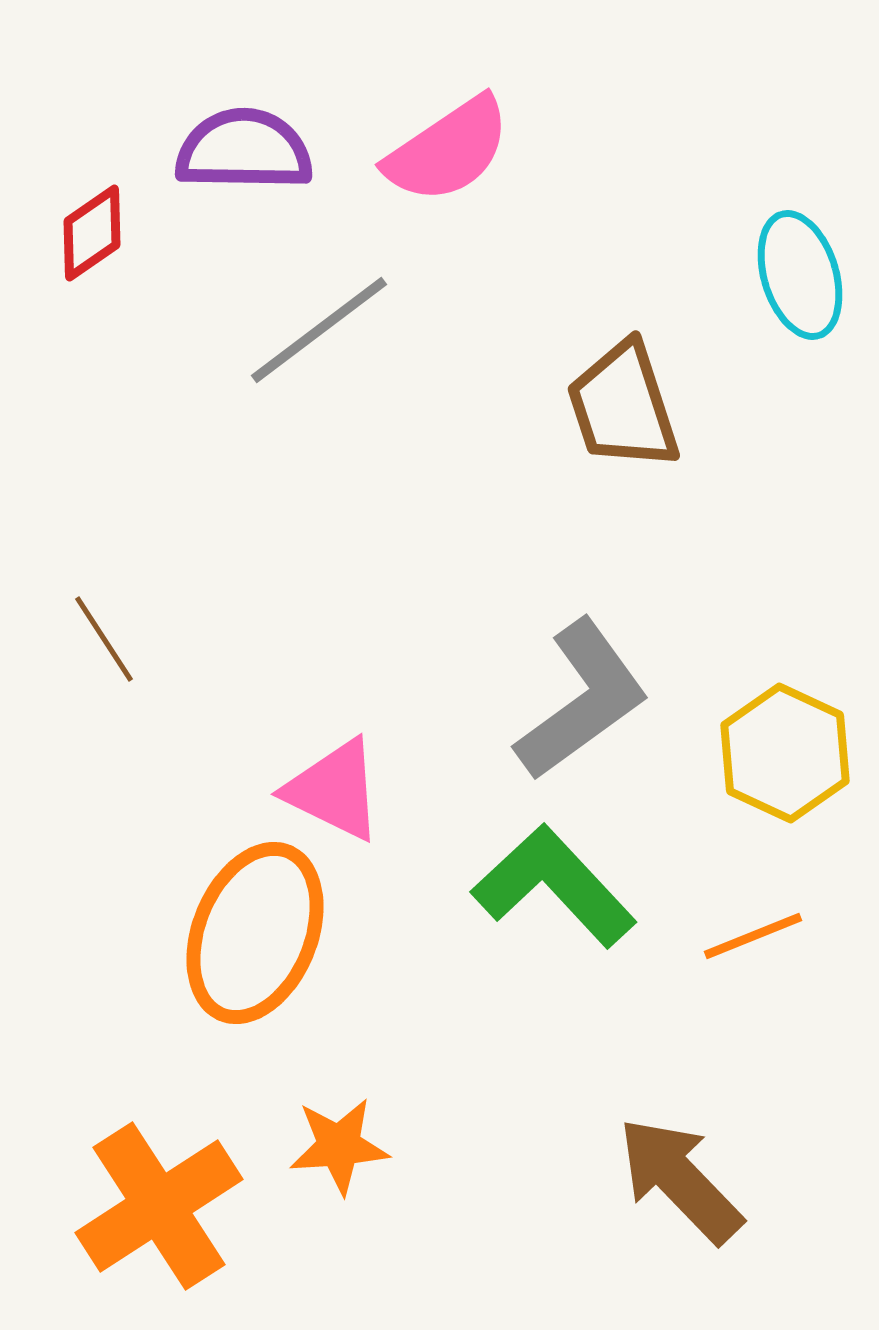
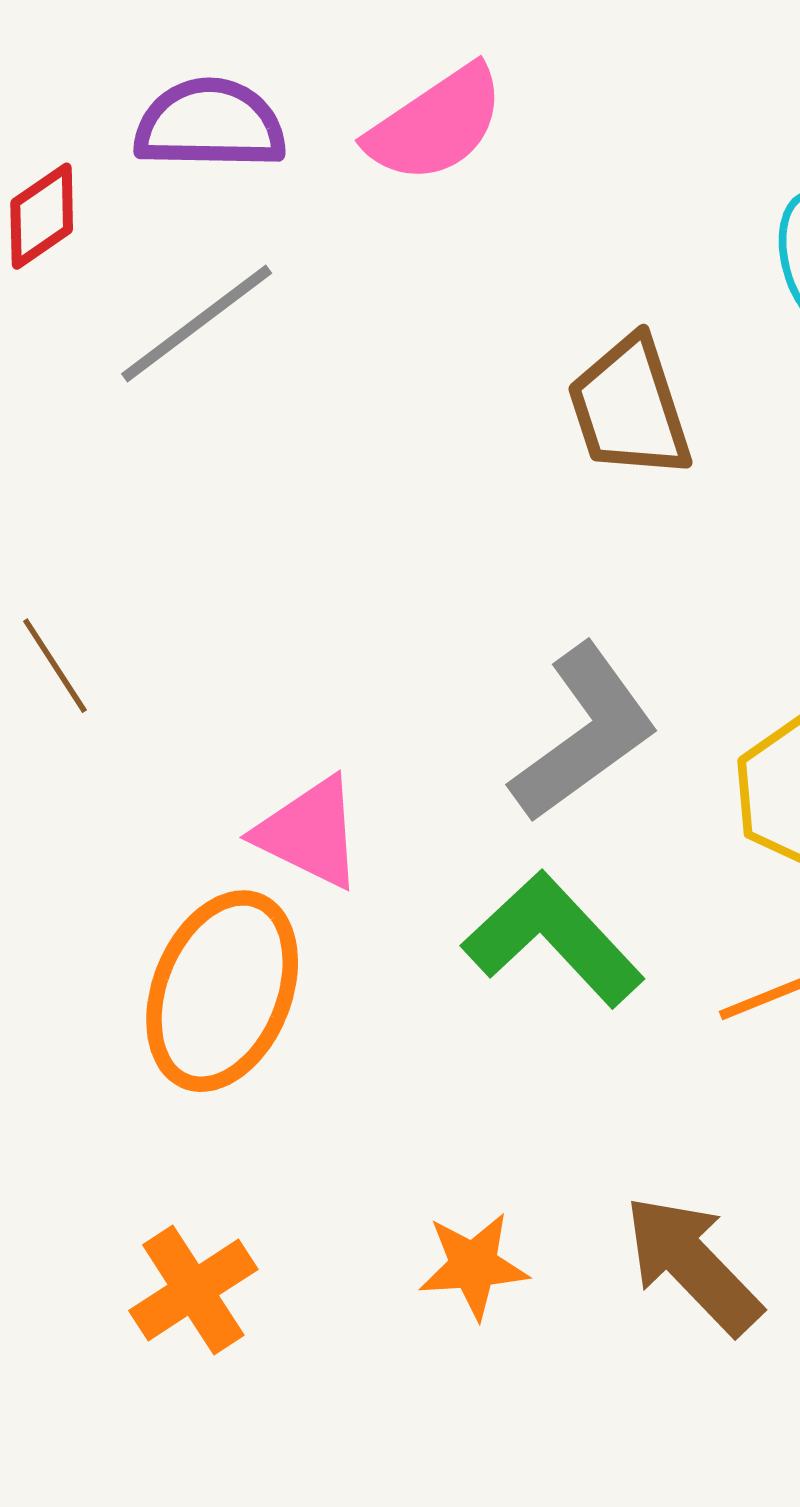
gray line: (319, 330) -> (197, 324), moved
orange star: (339, 1146) -> (473, 1266), moved
orange cross: (159, 1206) -> (193, 1290), moved, size x0.7

